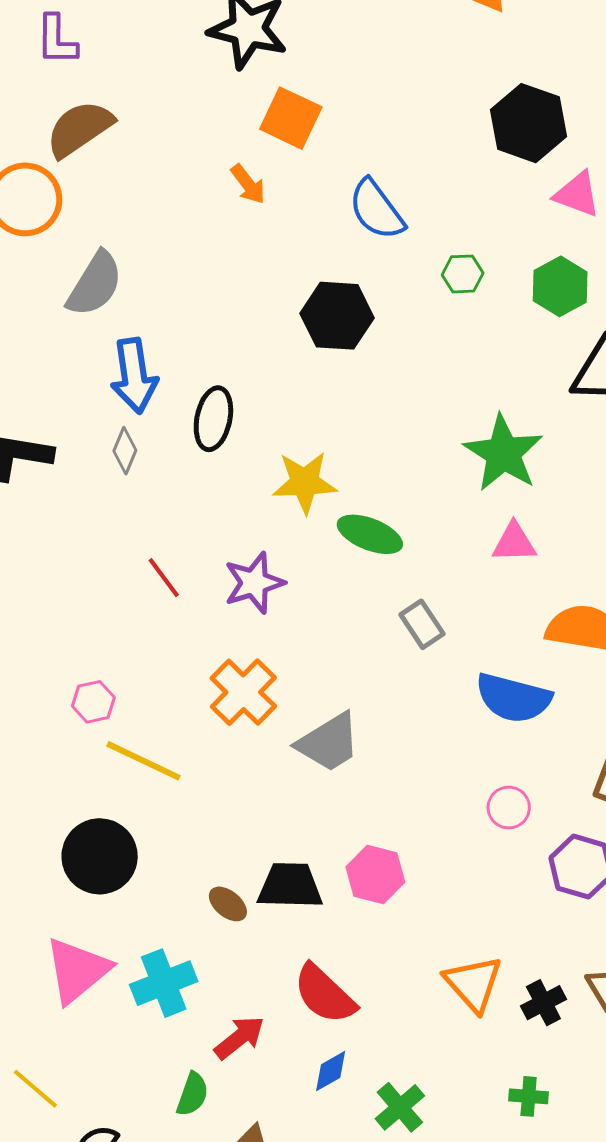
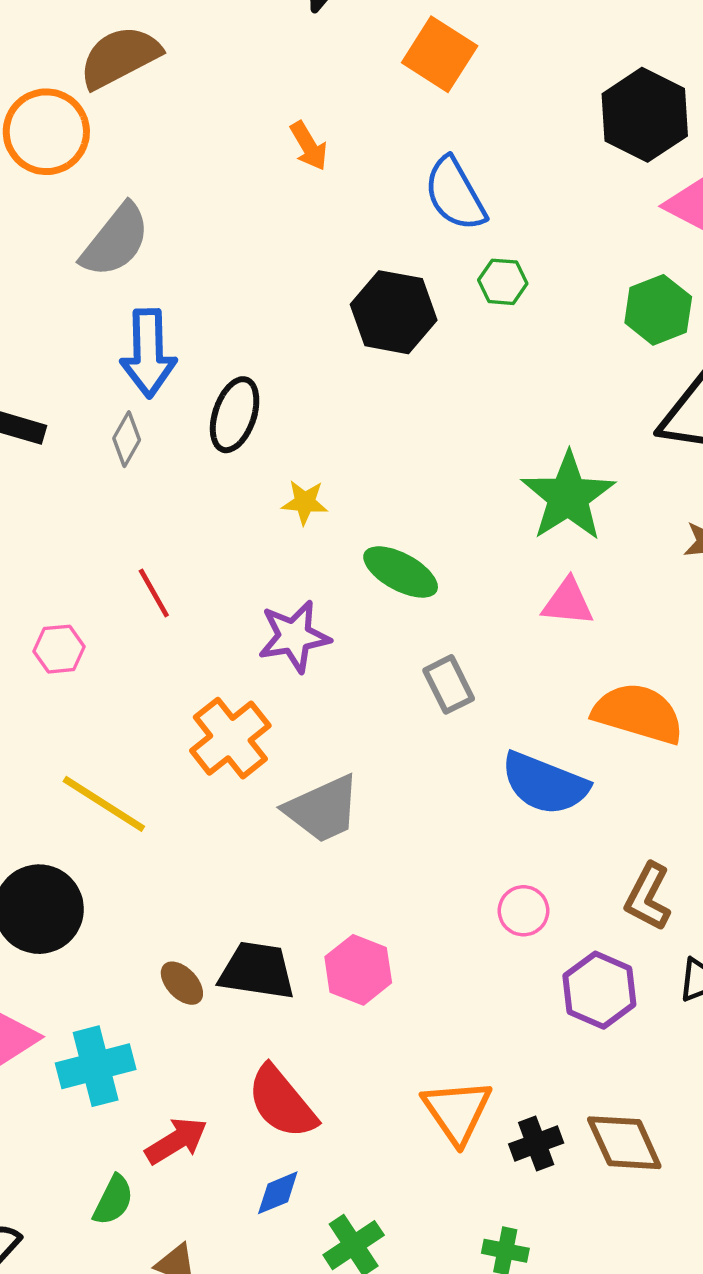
orange square: (291, 118) -> (440, 54), moved
green hexagon: (463, 274) -> (503, 282), moved
yellow star: (305, 482) -> (305, 502), moved, size x0.6
purple star: (254, 583) -> (294, 636), moved
pink hexagon: (93, 702) -> (59, 649), moved

